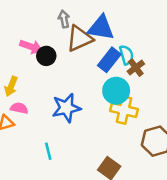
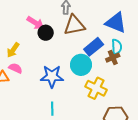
blue triangle: (101, 28) -> (116, 23), moved
cyan semicircle: (126, 55) -> (117, 47), moved
cyan circle: (116, 91) -> (81, 65), moved
cyan line: (48, 151) -> (52, 109), moved

